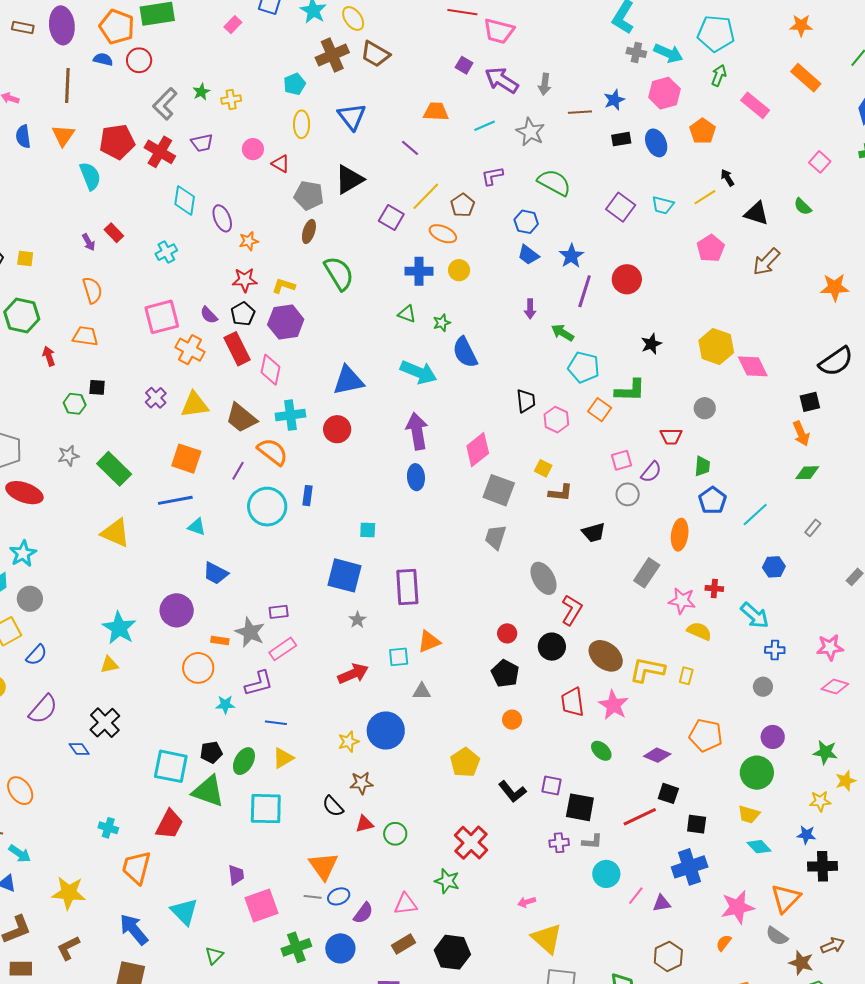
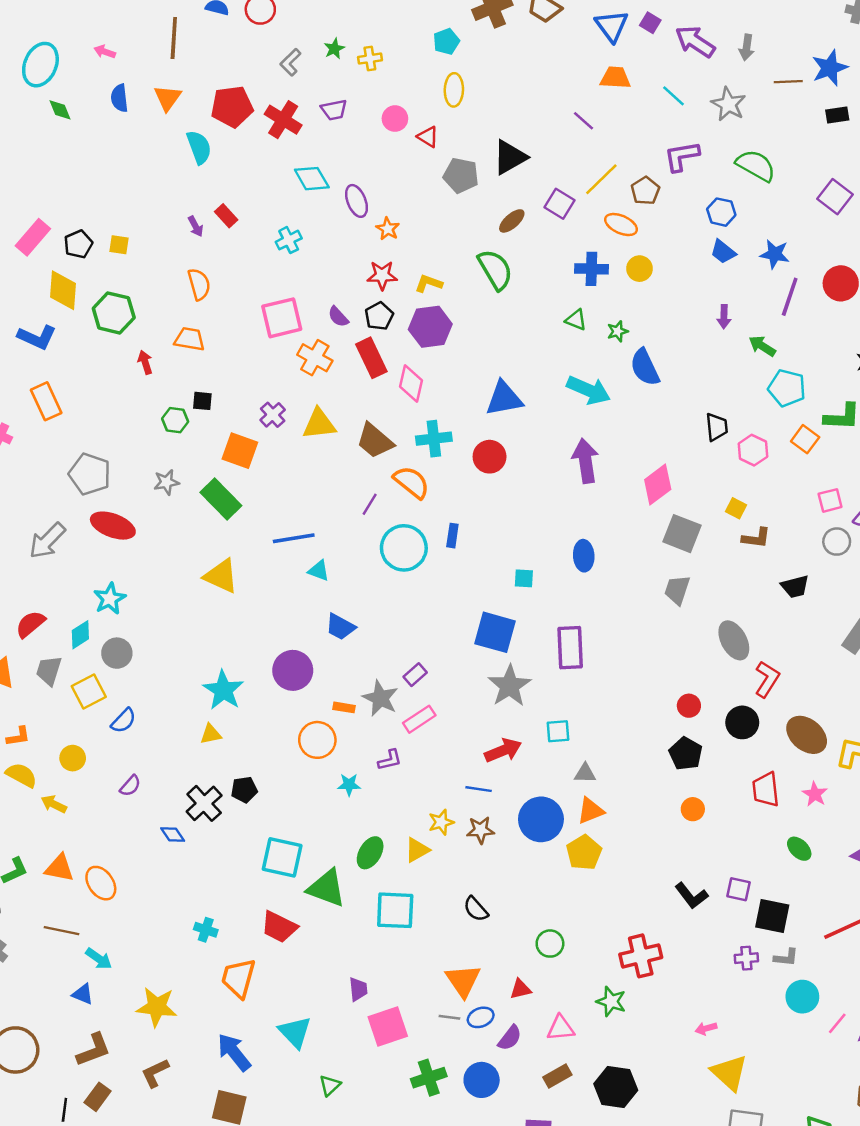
blue star: (614, 100) -> (830, 68), size x1.4
gray L-shape: (165, 104) -> (290, 62), size x0.7
blue triangle: (352, 116) -> (612, 26), moved
cyan line: (485, 126) -> (673, 96), turned 65
purple L-shape: (492, 176) -> (682, 156), size x1.4
cyan diamond: (185, 200) -> (312, 179), turned -40
brown ellipse: (309, 231) -> (512, 221), moved, turned 30
orange star: (249, 241) -> (388, 229), turned -30
blue star: (571, 256) -> (775, 254), turned -30
orange square: (186, 459) -> (240, 451), moved
blue ellipse: (416, 477) -> (584, 556), moved
purple rectangle: (279, 612) -> (415, 675), turned -36
gray star: (357, 620) -> (510, 686), size x2.0
orange triangle: (429, 642) -> (591, 811), moved
purple L-shape: (259, 683) -> (390, 760), size x0.7
pink star: (613, 705) -> (815, 794), size x0.7
purple semicircle: (43, 709) -> (130, 786), size x0.6
blue line: (276, 723) -> (479, 789), moved
yellow star: (348, 742) -> (441, 822), moved
black pentagon: (211, 752) -> (244, 790), moved
yellow pentagon: (465, 762) -> (584, 853), moved
brown star: (361, 783) -> (480, 830), moved
red trapezoid: (169, 824) -> (279, 927), turned 88
red triangle: (364, 824) -> (520, 989), moved
red cross: (471, 843) -> (641, 956), turned 32
brown rectangle: (21, 969) -> (98, 1097), turned -55

